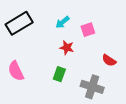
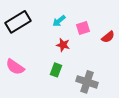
red semicircle: (109, 60) -> (108, 37), moved, turned -72
pink semicircle: (16, 71) -> (15, 67), turned -30

